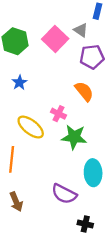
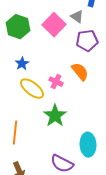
pink cross: (58, 114) -> (56, 82), moved
yellow ellipse: (31, 127) -> (32, 89), moved
green star: (74, 137) -> (55, 116), moved, turned 30

